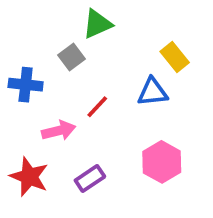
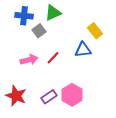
blue cross: (26, 85) -> (24, 16), moved
pink arrow: (59, 131) -> (29, 60), moved
pink hexagon: (162, 162) -> (72, 95), moved

